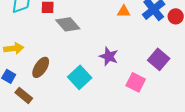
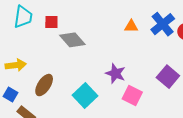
pink square: (136, 82) -> (132, 96), moved

